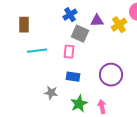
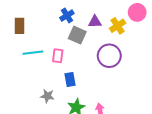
pink rectangle: (69, 52) -> (58, 56), moved
purple circle: (111, 75) -> (109, 56), moved
blue rectangle: (73, 77) -> (70, 79), turned 72

